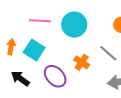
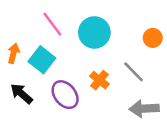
pink line: (40, 21) -> (52, 24), turned 45

